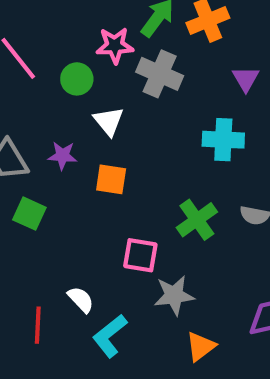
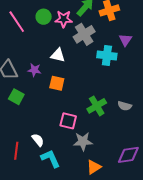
gray cross: (160, 74) -> (84, 34), turned 30
green circle: (77, 79) -> (44, 17), moved
white triangle: (109, 121) -> (58, 55), turned -42
cyan cross: (223, 140) -> (107, 55), moved
cyan L-shape: (110, 336) -> (50, 159), turned 100

